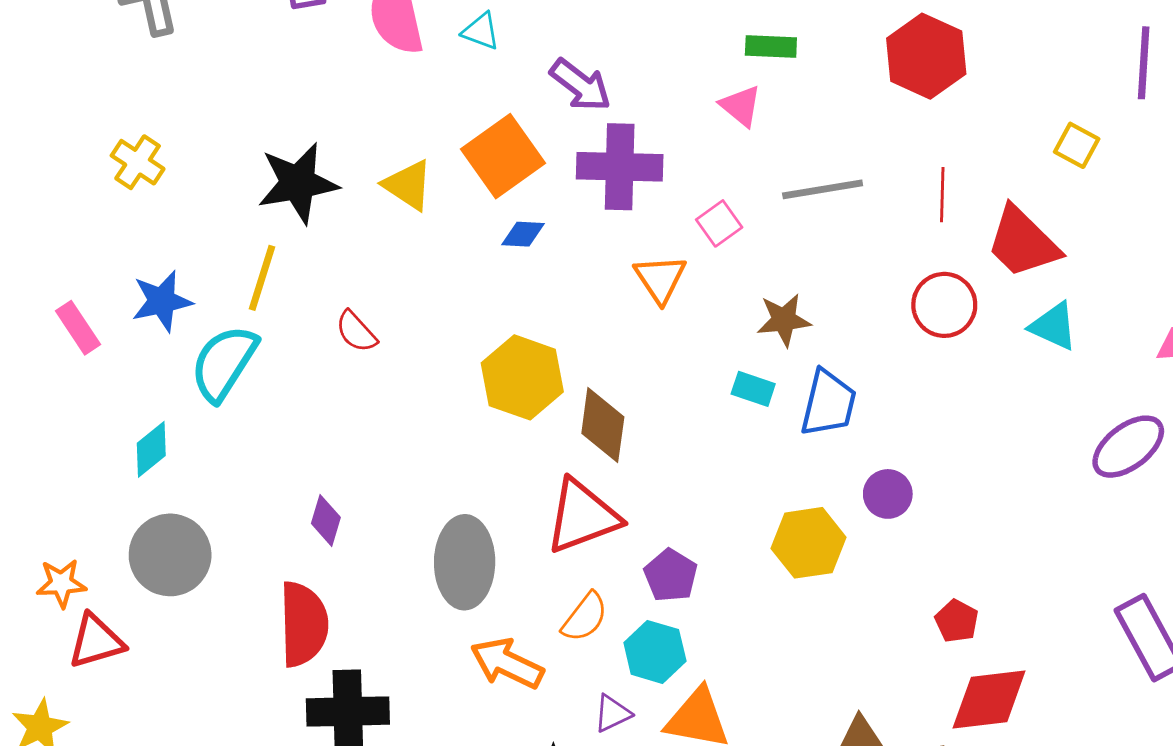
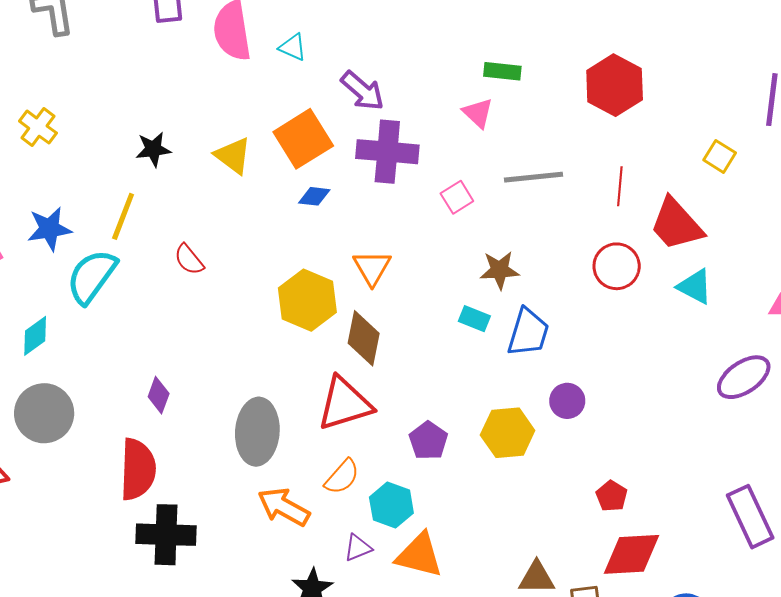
black star: (298, 183) -> (153, 149), size x0.6
orange triangle: (660, 279) -> (372, 268), moved
purple pentagon: (671, 575) -> (428, 441), moved

